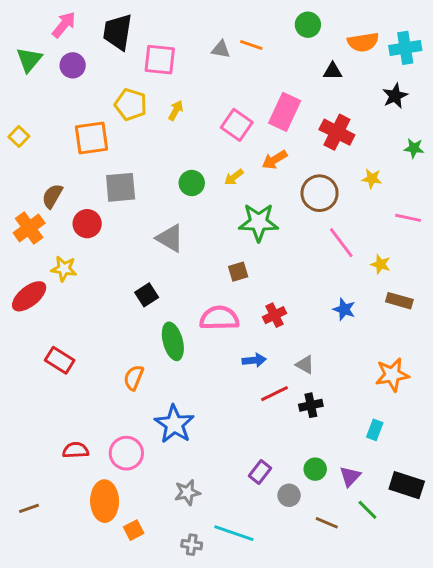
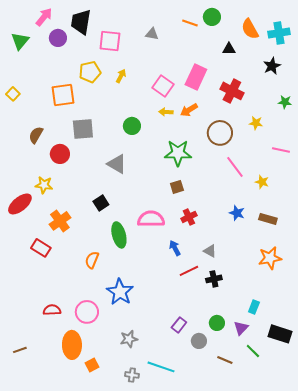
orange semicircle: (363, 42) -> (250, 29), turned 70
orange line: (251, 45) -> (190, 23), moved
purple circle: (73, 65) -> (58, 38), moved
yellow pentagon: (131, 105) -> (90, 72), turned -30
yellow arrow: (234, 177) -> (166, 112), moved, turned 40
orange cross: (29, 228) -> (60, 221), moved
brown square: (238, 272) -> (177, 187), moved
brown rectangle: (399, 301) -> (268, 219), moved
blue arrow: (254, 360) -> (175, 248), turned -112
cyan rectangle: (375, 430) -> (254, 307), moved

